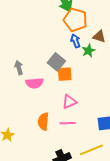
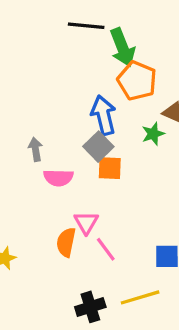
blue arrow: (75, 41) -> (104, 115), moved, size x1.6
pink triangle: (69, 102) -> (86, 223), moved, turned -42
pink line: (68, 123) -> (106, 249), turned 49

